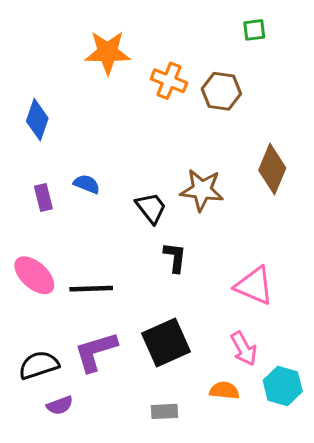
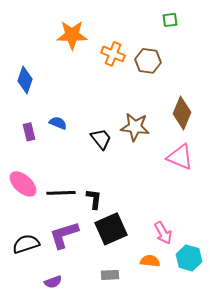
black L-shape: (175, 257) -> (94, 199), moved
pink triangle: (254, 286) -> (180, 157), moved
purple semicircle: (60, 405) -> (53, 282), moved

